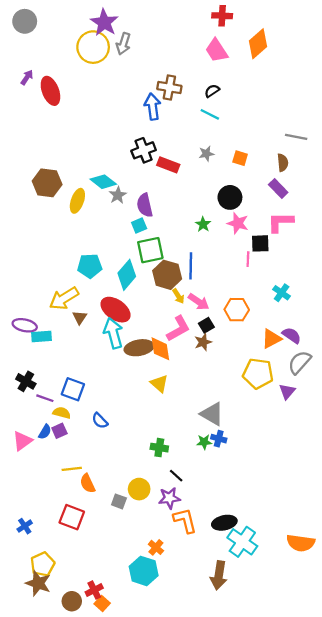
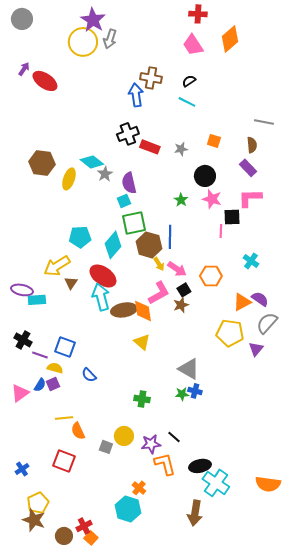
red ellipse: (50, 91) -> (45, 81), turned -35
gray star: (206, 154) -> (181, 149), moved
black line: (176, 476) -> (174, 437), moved

